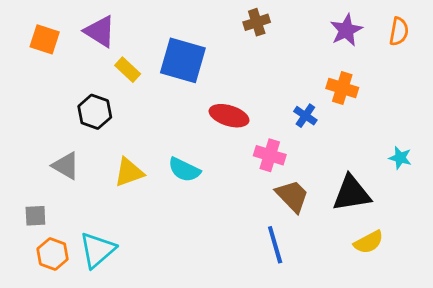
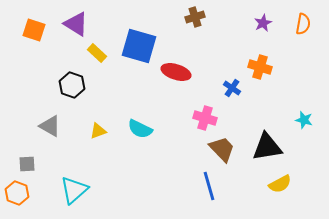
purple star: (346, 30) -> (263, 23), size x0.7
red ellipse: (229, 116) -> (176, 72), moved
yellow triangle: (129, 172) -> (98, 131), size x0.7
orange hexagon: (53, 254) -> (17, 193), moved

